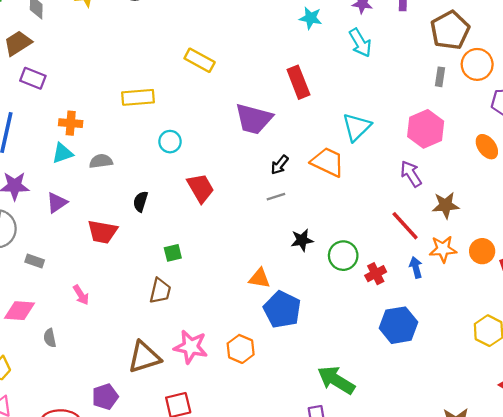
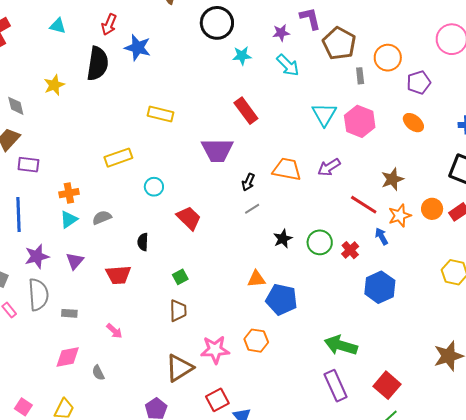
brown pentagon: (450, 30) -> (339, 43), moved
cyan triangle: (357, 127) -> (324, 114), moved
purple arrow: (411, 174) -> (329, 167), moved, turned -75

